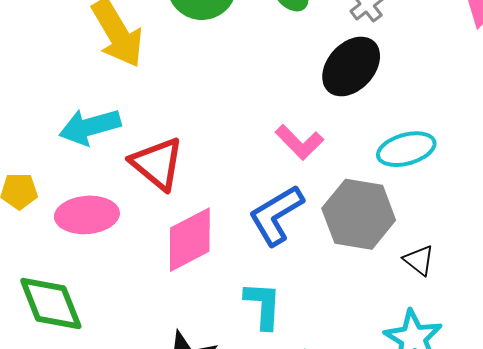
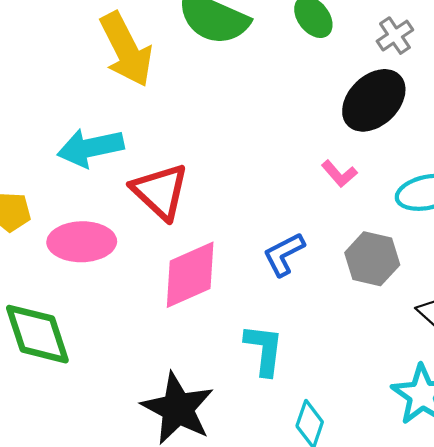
pink L-shape: (299, 142) -> (339, 174), moved, size x0.7
gray hexagon: (359, 214) -> (372, 259), size x0.7
blue L-shape: (276, 215) -> (284, 254), size x0.7

